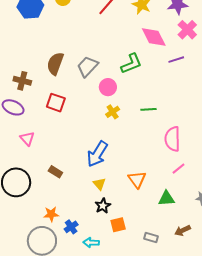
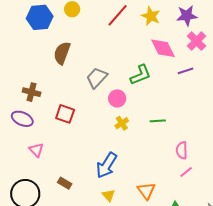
brown semicircle: (55, 64) -> (62, 53), moved
pink semicircle: (173, 139) -> (182, 150), size x0.7
pink line: (178, 169) -> (186, 172), moved

